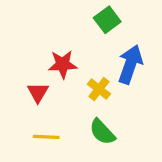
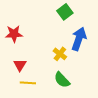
red star: (63, 64) -> (14, 34), moved
red triangle: (38, 92) -> (20, 65), moved

